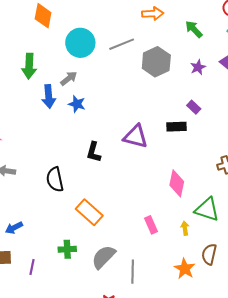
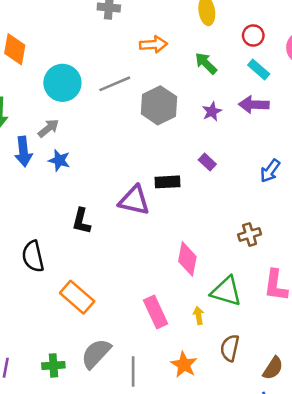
black rectangle: (177, 127) -> (167, 182), moved
pink rectangle: (151, 225) -> (156, 312), size x1.4
green cross: (67, 249) -> (53, 365), moved
orange star: (185, 269) -> (184, 365), moved

